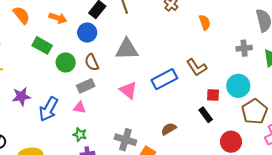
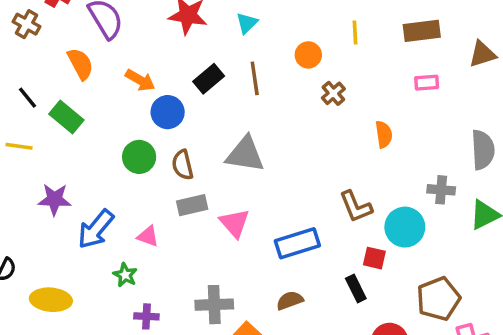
blue circle: (87, 33) -> (168, 112), moved
green rectangle: (42, 45) -> (66, 117), moved
blue rectangle: (164, 79) -> (297, 243), moved
gray rectangle: (86, 86) -> (192, 205), moved
cyan circle: (238, 86) -> (405, 227), moved
green star: (80, 135) -> (125, 275), moved
gray cross: (125, 140) -> (214, 305), turned -30

